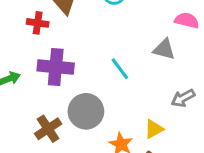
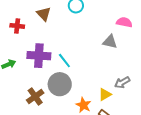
red cross: (38, 23) -> (17, 26), moved
cyan line: (120, 69) -> (64, 61), moved
gray arrow: (183, 98) -> (122, 82), moved

